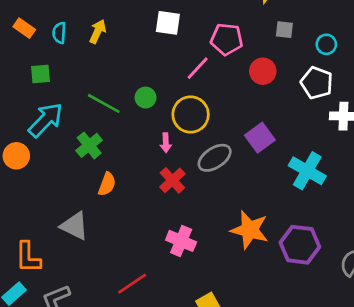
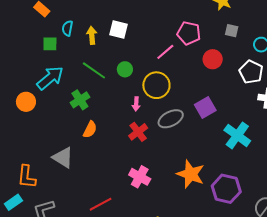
white square: (168, 23) -> (119, 30), moved
yellow arrow: (98, 31) -> (92, 35), moved, turned -36
cyan semicircle: (59, 33) -> (67, 28), moved

